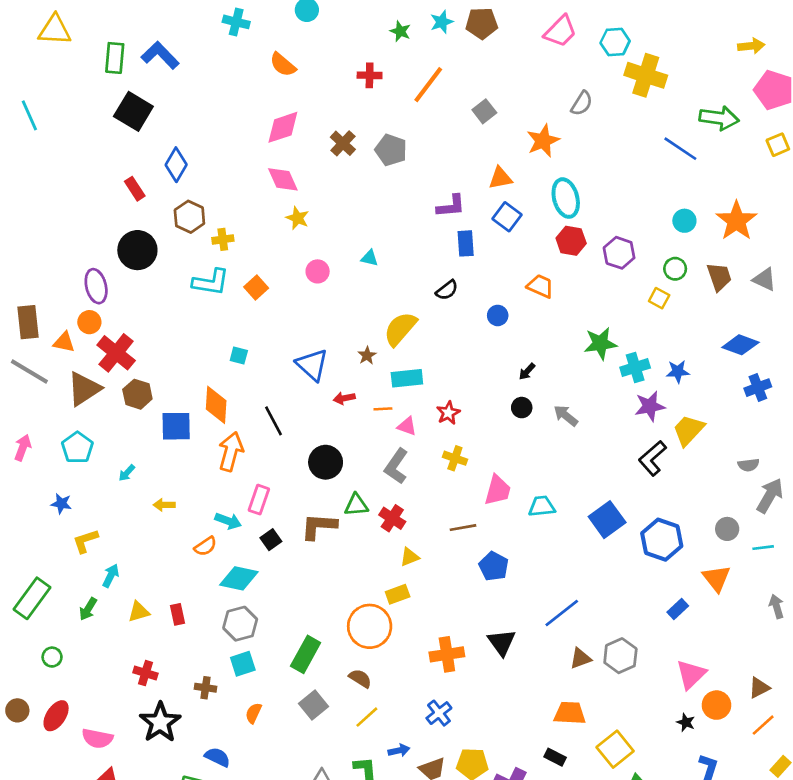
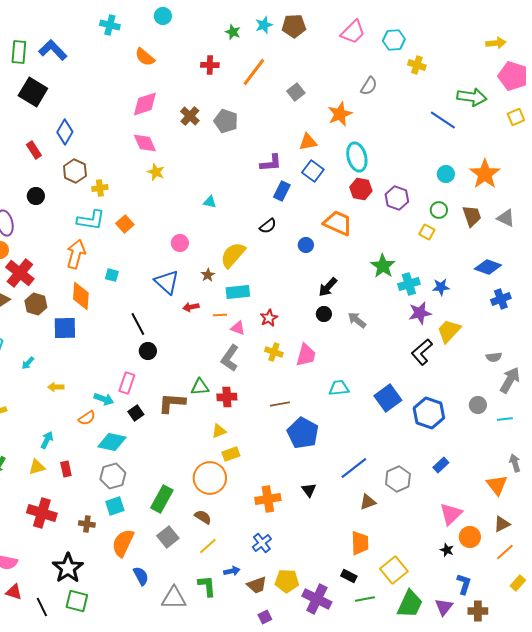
yellow cross: (646, 75) -> (417, 65), size x0.6
blue rectangle: (466, 243) -> (282, 191), turned 30
black circle: (137, 250) -> (36, 196), size x0.6
pink circle: (318, 271) -> (180, 243), moved
orange trapezoid: (540, 286) -> (338, 223), size x1.4
green star: (600, 343) -> (383, 266), turned -30
black arrow: (527, 372) -> (328, 287), size x1.5
orange diamond: (216, 405) -> (81, 296), moved
orange arrow: (231, 452) -> (76, 254), moved
black circle: (326, 462) -> (148, 351), moved, size x0.7
pink trapezoid: (498, 490) -> (306, 355), moved
red cross: (392, 518) -> (227, 397), turned -36
yellow triangle: (410, 557) -> (219, 431), moved
blue pentagon: (494, 566) -> (303, 433), size x1.4
cyan arrow: (111, 576) -> (47, 440), moved
orange triangle: (716, 578) -> (497, 485), moved
black triangle: (502, 642) -> (309, 490), size x0.7
gray hexagon: (620, 656) -> (398, 479), moved
red cross: (145, 673) -> (42, 513), size x1.6
orange semicircle: (254, 713) -> (123, 543), size x1.8
orange trapezoid: (570, 713) -> (360, 543), turned 85
black star: (160, 722) -> (68, 568), moved
blue semicircle: (217, 757) -> (141, 576), moved, turned 36

